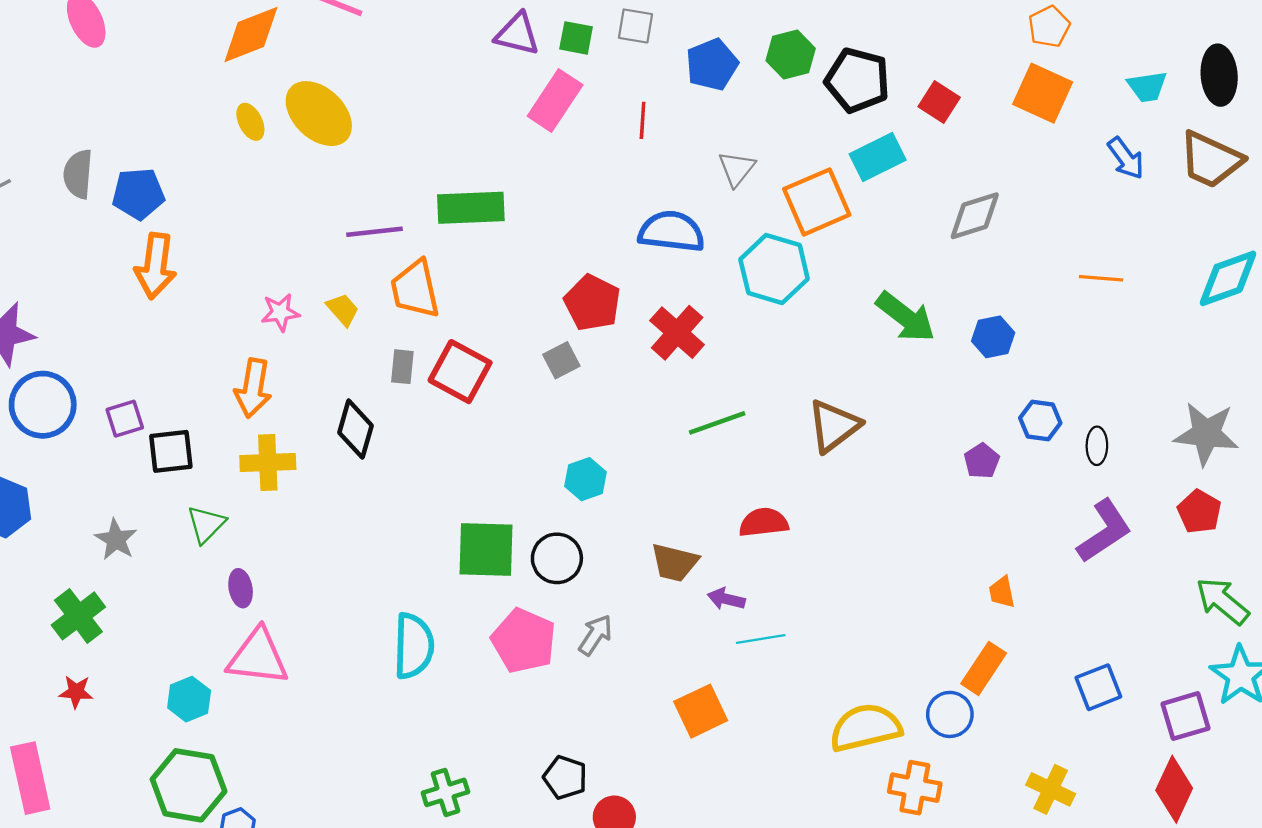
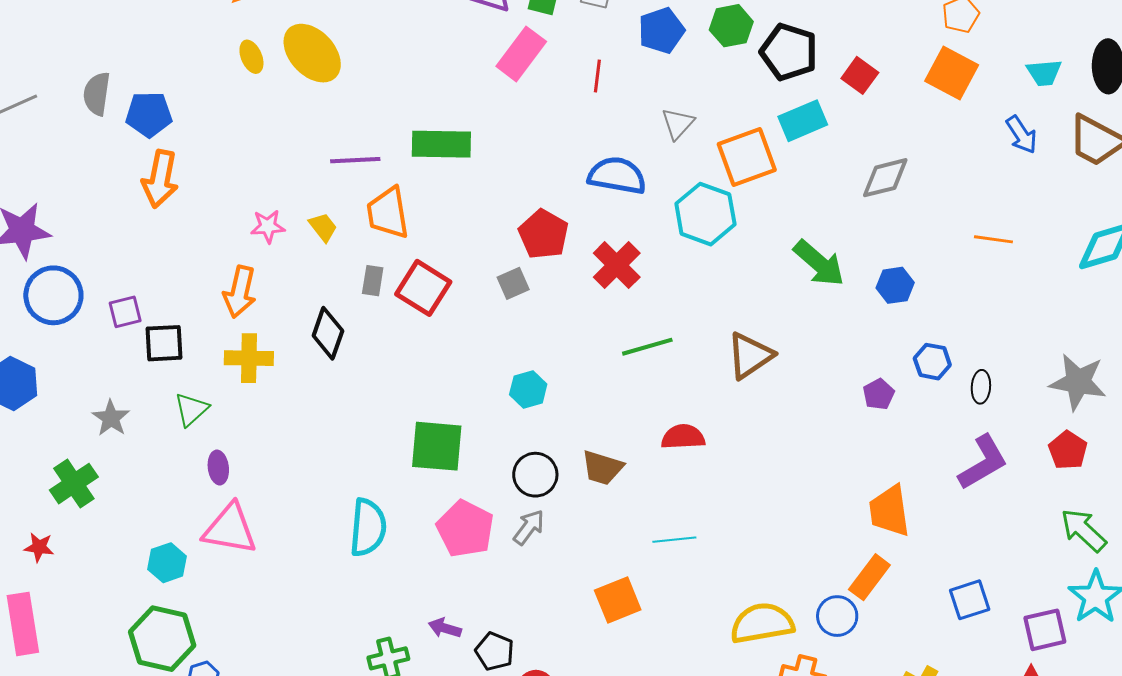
black circle: (557, 558) -> (535, 475), moved
orange trapezoid: (1002, 592) -> (889, 511), size x1.8
purple arrow: (726, 599) -> (445, 628), moved
red star: (76, 692) -> (39, 547), moved

